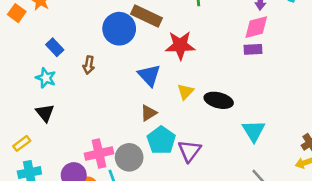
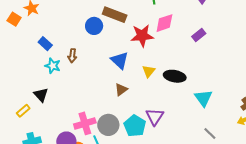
pink diamond: (256, 27) -> (164, 23), moved
blue circle: (119, 29) -> (94, 26), size x0.7
purple rectangle: (253, 49) -> (199, 35), turned -32
cyan star: (46, 78) -> (53, 66), moved
cyan pentagon: (161, 140) -> (135, 126), moved
yellow rectangle: (22, 143) -> (23, 111), moved

